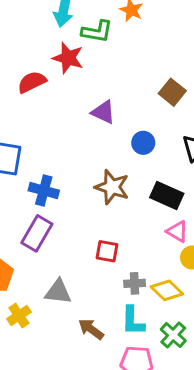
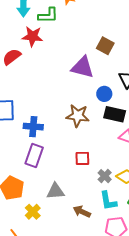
purple triangle: (103, 112) -> (83, 67), moved, size x1.4
blue circle: (143, 143) -> (104, 94), moved
gray cross: (135, 283) -> (105, 176), turned -32

